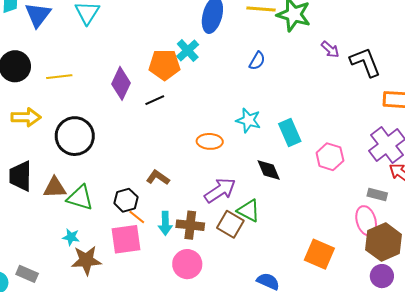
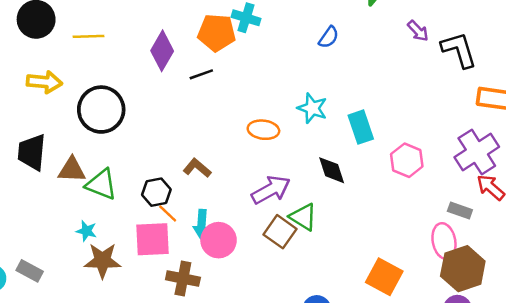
cyan cross: (188, 50) -> (246, 18), turned -35
brown cross: (190, 225) -> (183, 278), moved
pink circle: (187, 264) -> (219, 240), moved

